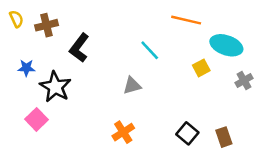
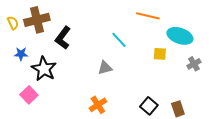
yellow semicircle: (16, 19) -> (13, 23), moved
brown cross: (47, 25) -> (37, 20), size x1.4
yellow square: (201, 68) -> (160, 54), turned 32

